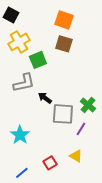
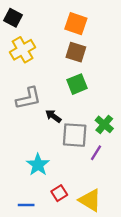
green square: (38, 60) -> (77, 84), moved
cyan star: (20, 135) -> (38, 165), moved
yellow triangle: (76, 156) -> (90, 200), moved, size x1.5
blue line: (22, 173) -> (26, 205), turned 40

